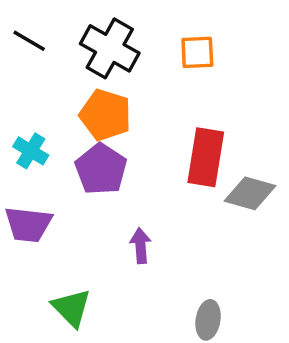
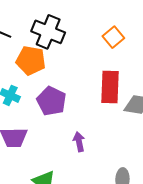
orange square: (197, 52) -> (113, 37), moved, turned -30
orange pentagon: (105, 115) -> (31, 60), moved

